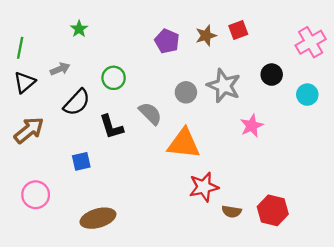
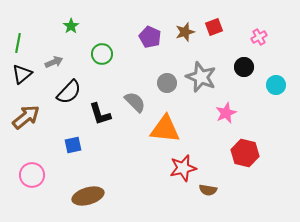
pink cross: (311, 42) -> (259, 37), moved, size x0.6
green circle: (114, 78) -> (102, 54), moved
red hexagon: (273, 210) -> (245, 153), moved

